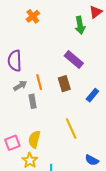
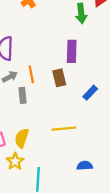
purple rectangle: (74, 59) -> (72, 51), turned 48
yellow line: (71, 129) -> (64, 129), turned -75
blue semicircle: (92, 160) -> (85, 166), turned 144

